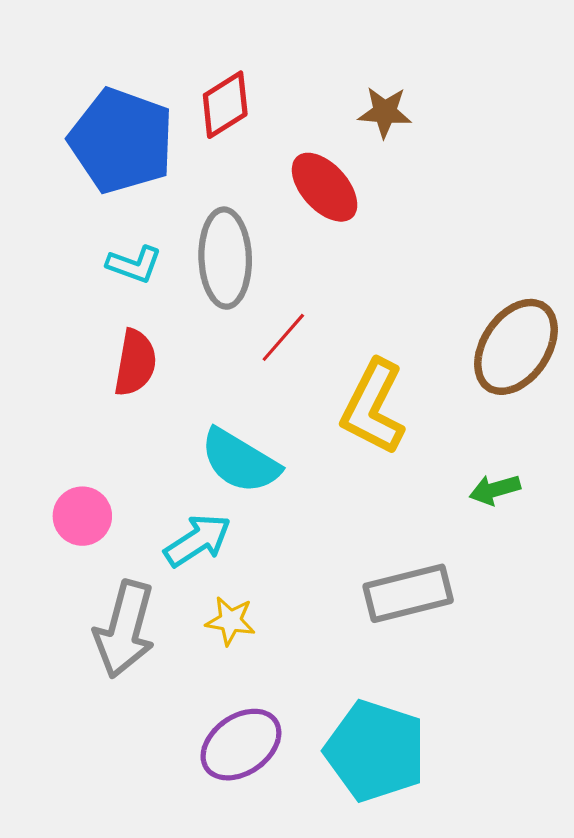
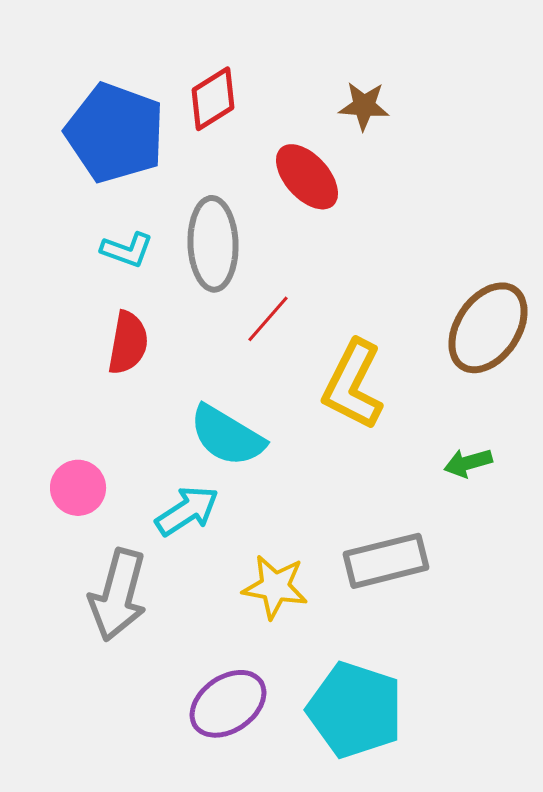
yellow star: (230, 621) -> (275, 587), moved, size x1.4

